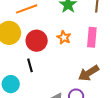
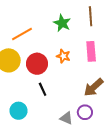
black line: (30, 65) -> (43, 89), moved

